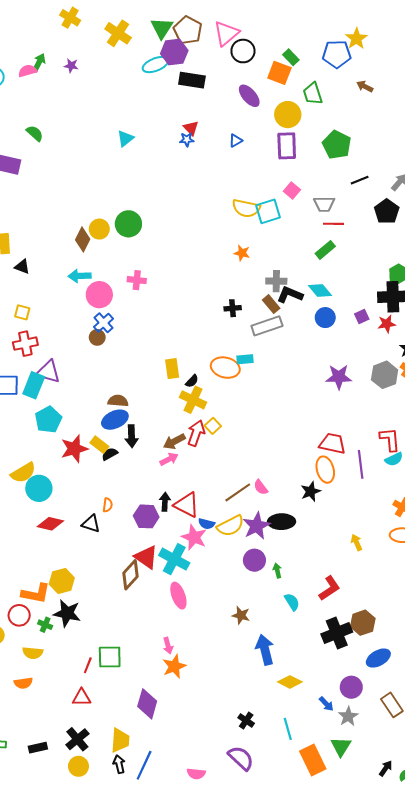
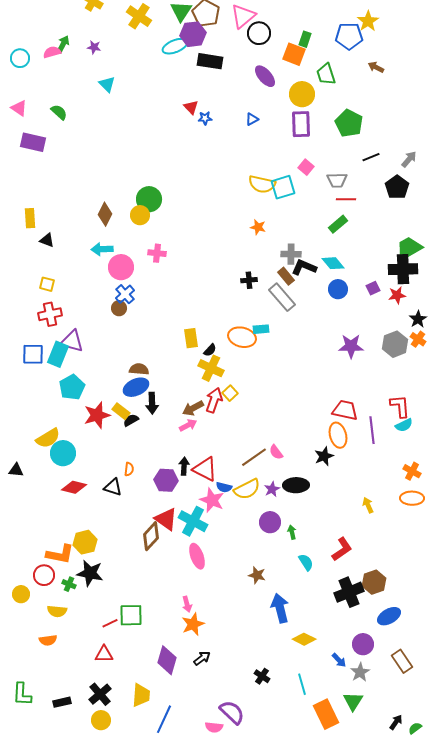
green rectangle: (291, 57) -> (305, 39), turned 63
red triangle: (191, 128) -> (191, 107), moved
cyan triangle: (125, 138) -> (107, 84), moved, turned -36
yellow circle: (99, 229) -> (140, 215), moved
gray rectangle: (267, 326) -> (282, 297), turned 68
purple star: (257, 526) -> (272, 489), size x0.6
red line: (88, 665) -> (110, 623), turned 42
purple semicircle: (241, 758) -> (232, 712), moved
black arrow: (119, 764) -> (202, 658), moved, turned 66

